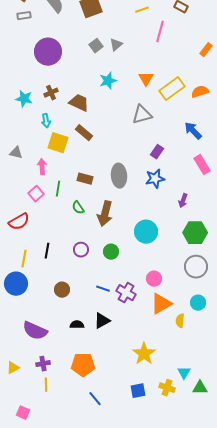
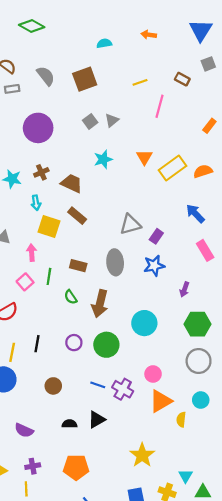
gray triangle: (142, 115) -> (130, 224), moved
green circle: (111, 252) -> (106, 345), size x1.5
purple semicircle: (35, 331) -> (24, 430), size x0.7
yellow line: (46, 385) -> (26, 489), moved

